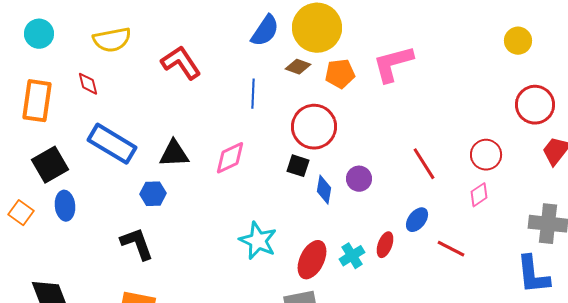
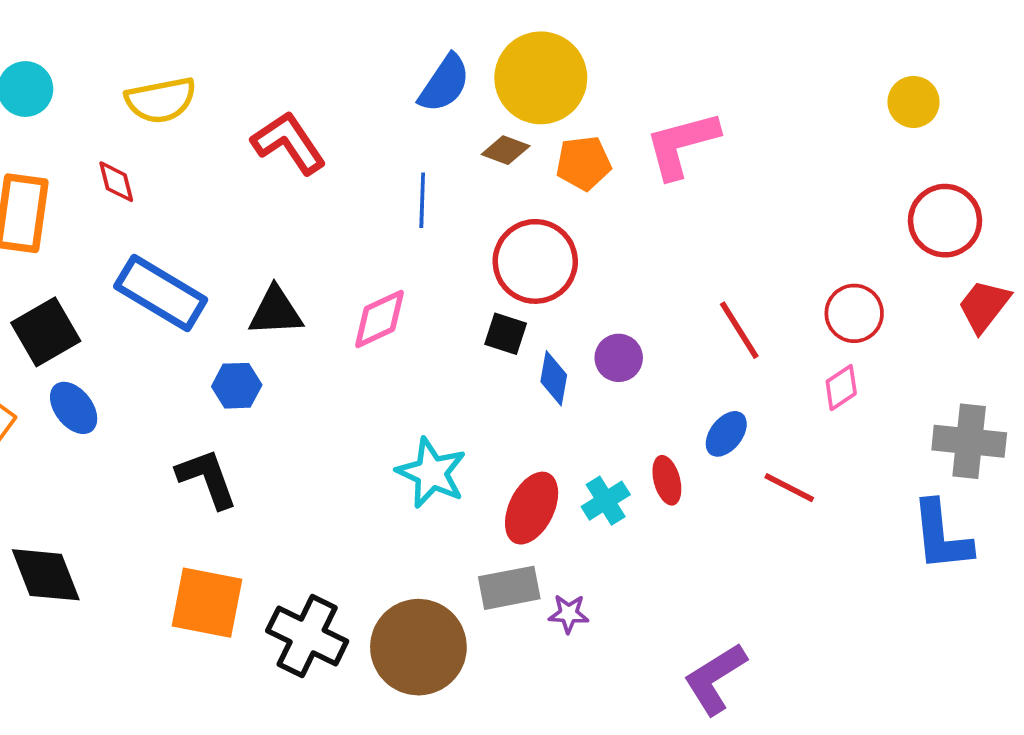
blue ellipse: (65, 206) -> (74, 408), turned -32
red ellipse: (385, 245) -> (667, 480), turned -35

